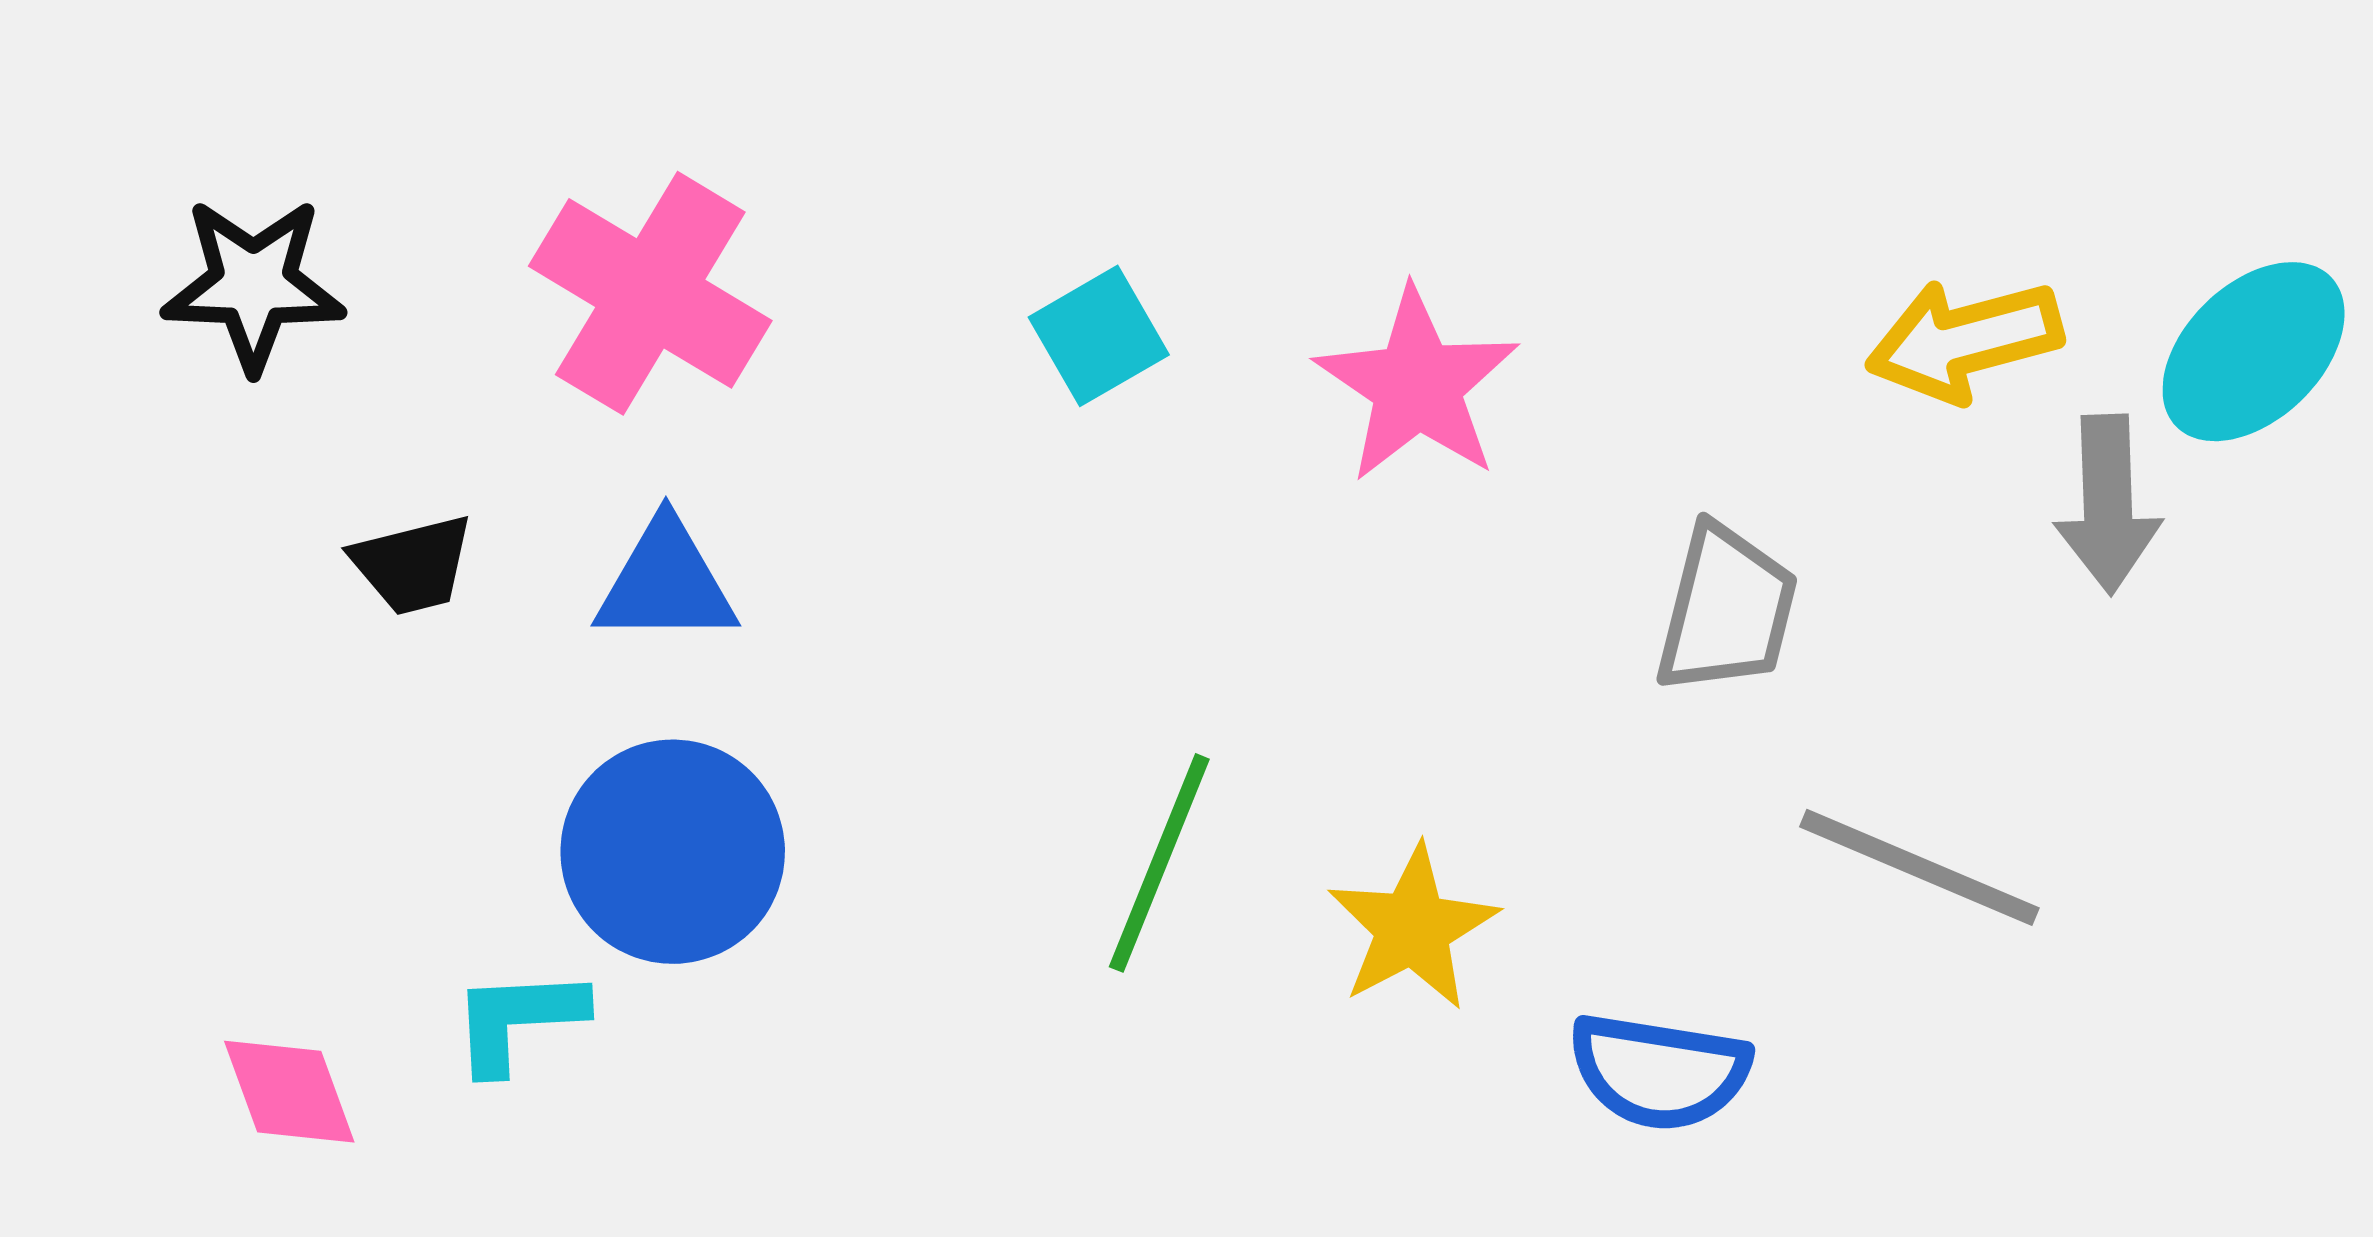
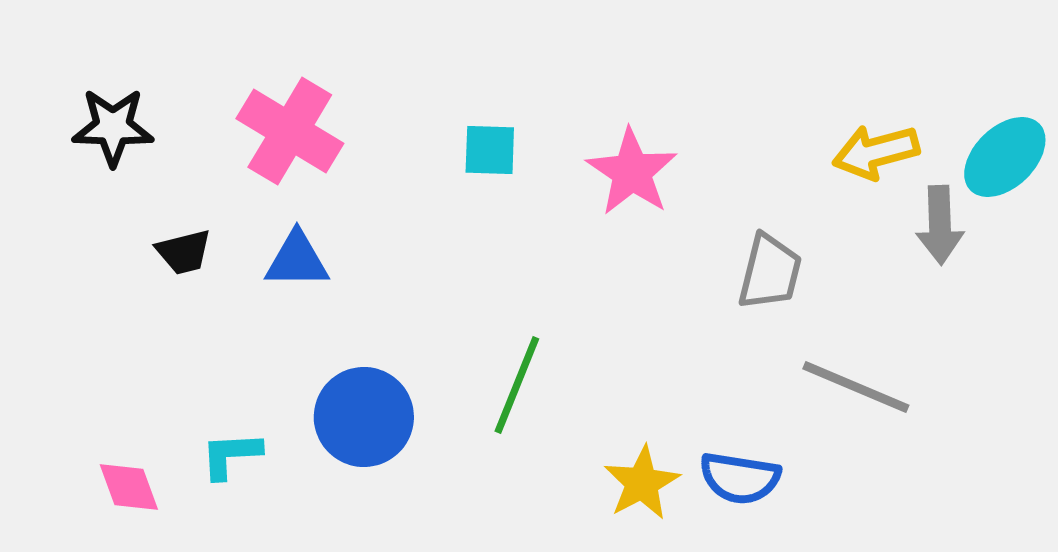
cyan square: (1099, 336) -> (490, 150), turned 32
blue circle: (673, 852) -> (364, 417), moved
yellow star: (1413, 928) -> (642, 483), moved

